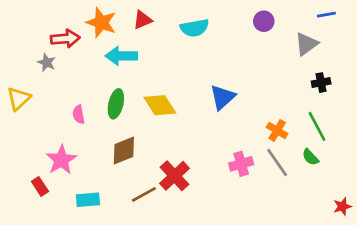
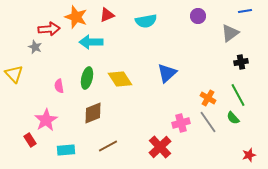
yellow triangle: (19, 99) -> (14, 74), turned -30
red cross: (175, 176) -> (160, 147), moved
red star: (342, 206) -> (249, 155), moved

